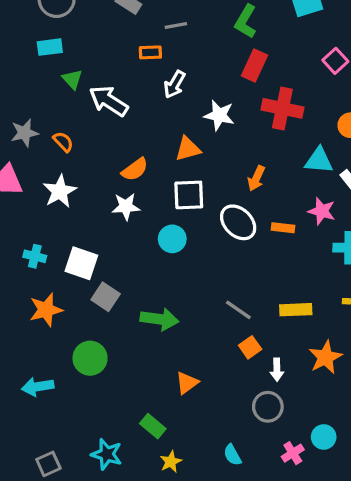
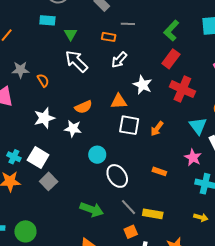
green triangle: (72, 79) -> (71, 34), moved
cyan triangle: (319, 160) -> (198, 126), turned 36
white star: (60, 191) -> (44, 118), moved
white square: (189, 195) -> (129, 125), moved
white ellipse: (238, 222) -> (117, 176), moved
orange rectangle: (283, 228) -> (159, 171), moved
cyan cross: (35, 256) -> (14, 157), moved
yellow rectangle: (296, 310) -> (153, 214), moved
green arrow: (159, 319) -> (92, 209), moved
green circle: (90, 358) -> (25, 231), moved

